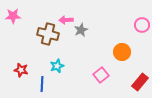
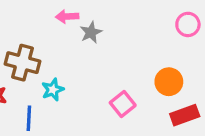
brown cross: (48, 34) -> (23, 63), moved
orange circle: (122, 52) -> (169, 82), moved
red rectangle: (140, 82) -> (185, 115), turned 30

